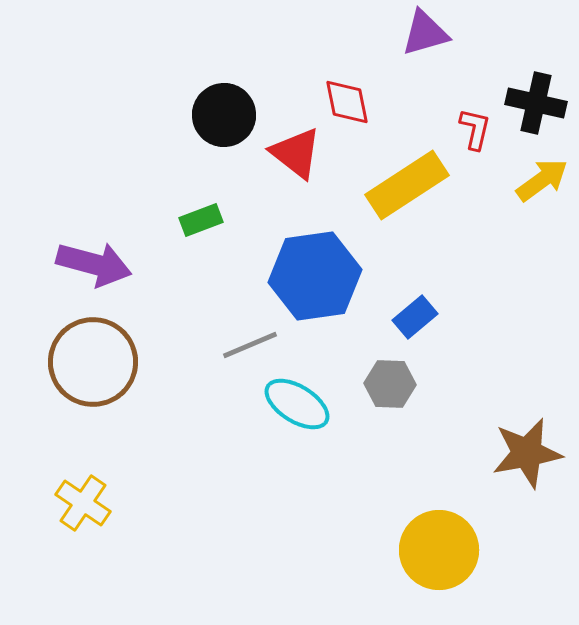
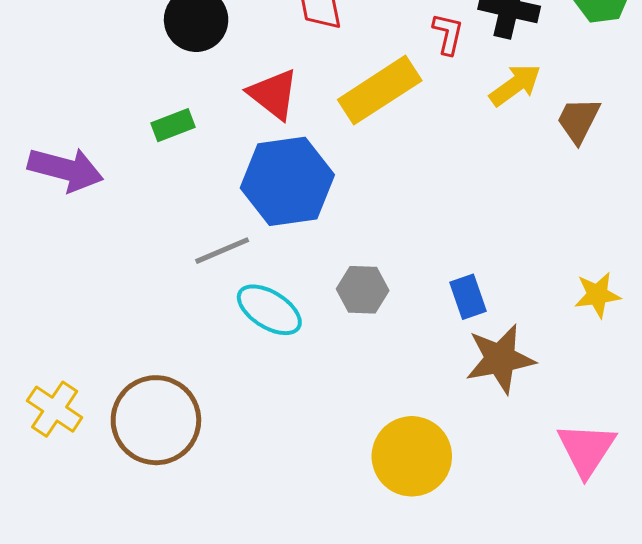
red triangle: (296, 153) -> (273, 94), moved
blue rectangle: (415, 317) -> (468, 297), moved, turned -69
brown circle: (93, 362) -> (156, 420), moved

